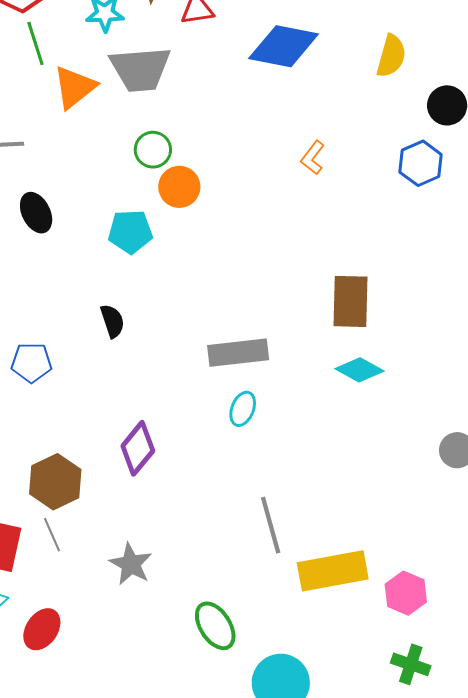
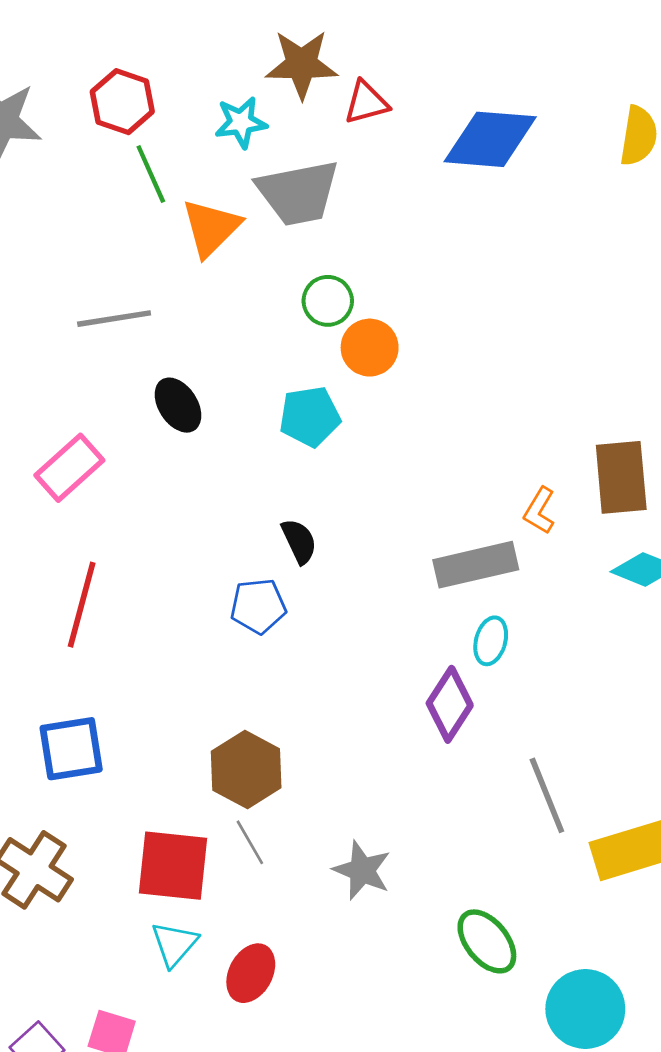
orange L-shape: (313, 158) -> (539, 511), moved
blue pentagon: (31, 363) -> (258, 606), moved
purple diamond: (138, 448) -> (450, 704), moved

